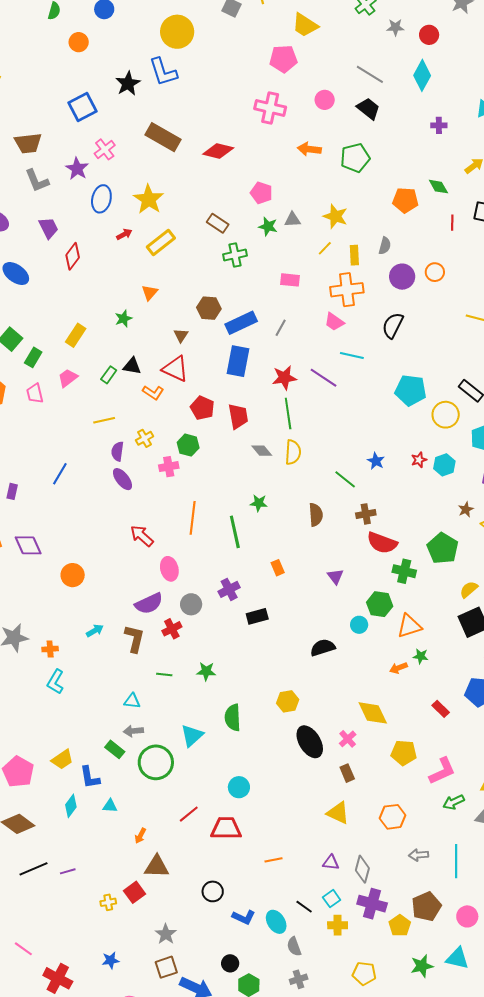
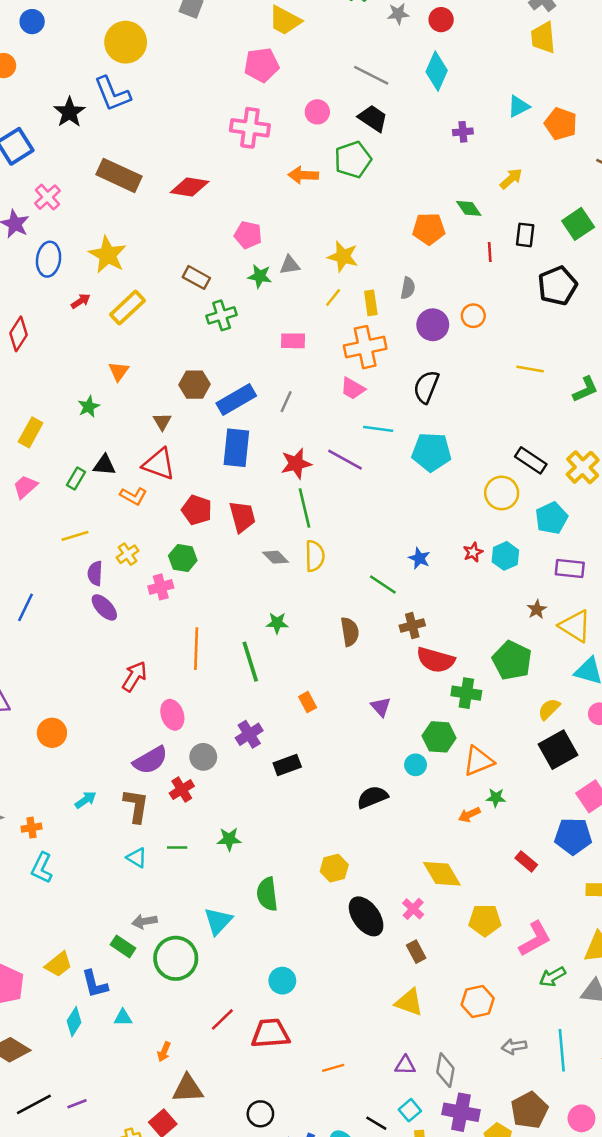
green pentagon: (355, 158) -> (353, 160), moved
cyan pentagon: (411, 390) -> (432, 452), moved
red arrow: (142, 536) -> (134, 676), turned 85
cyan triangle: (132, 701) -> (137, 858), moved, turned 30

